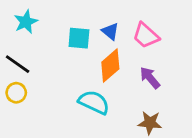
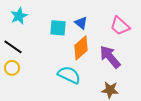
pink trapezoid: (146, 35) -> (120, 26), moved
purple arrow: (150, 78) -> (110, 57), size x1.4

